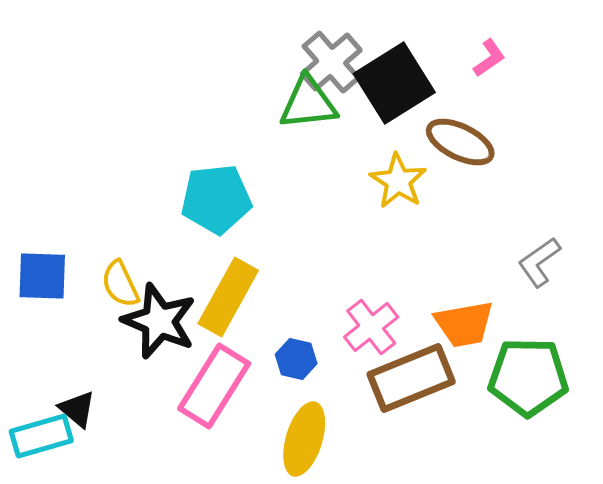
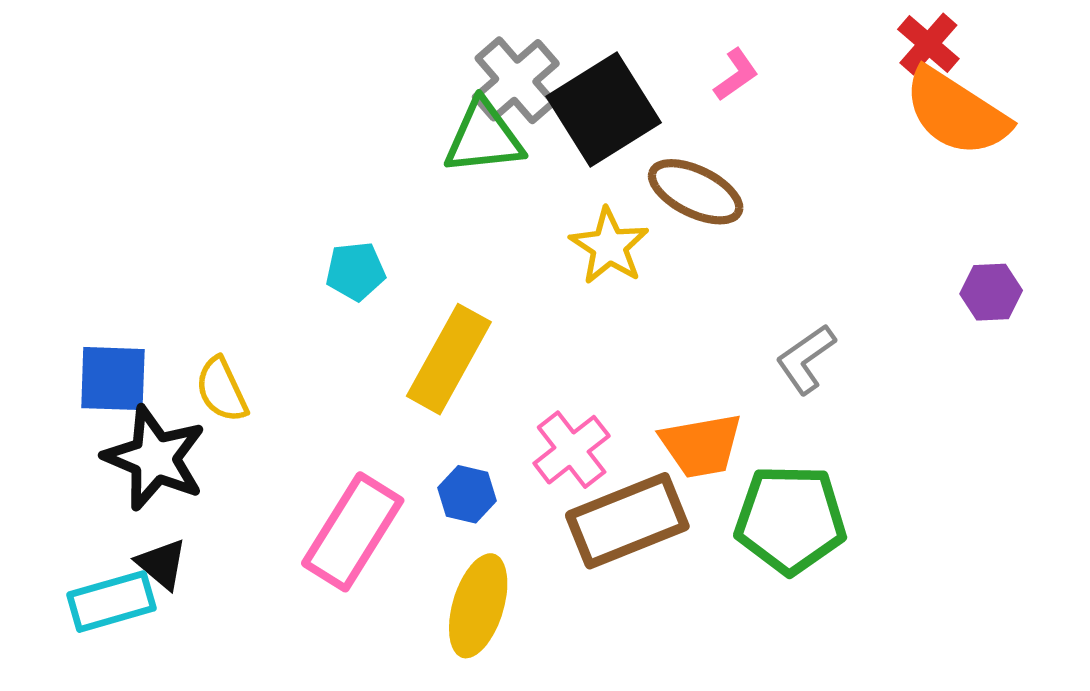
cyan pentagon: (216, 199) -> (355, 271), size x0.6
yellow rectangle: (228, 297) -> (449, 359), moved
black star: (159, 321) -> (155, 458), moved

